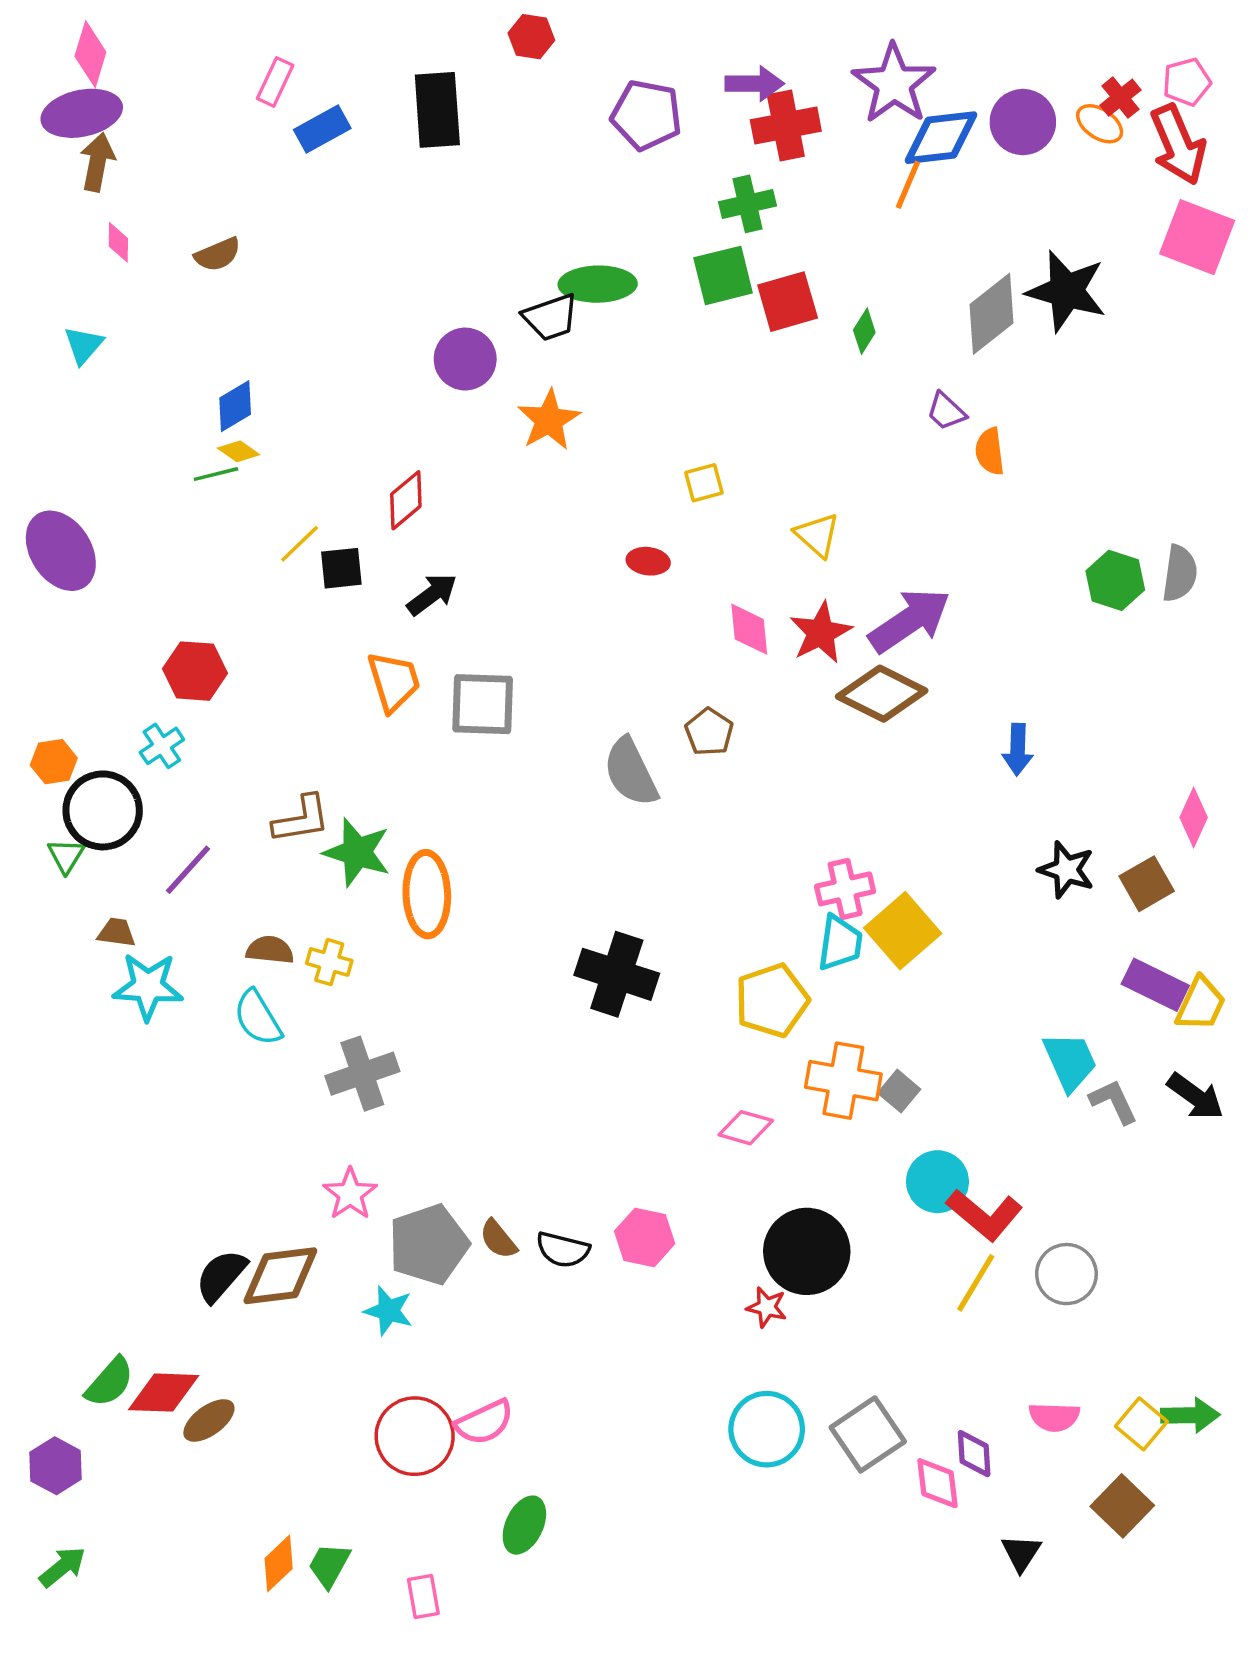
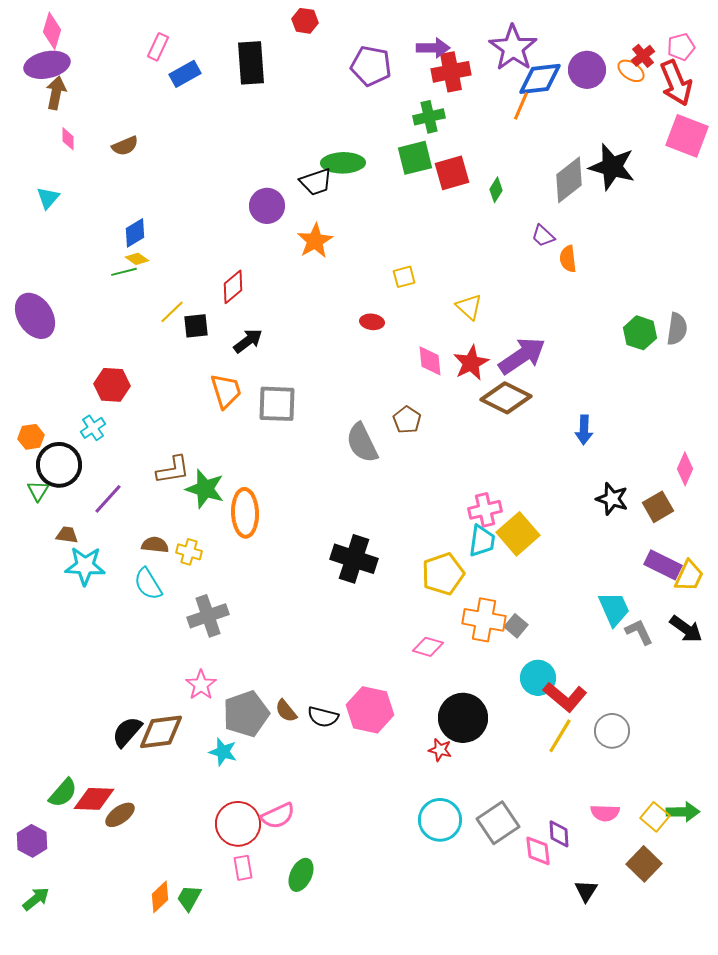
pink hexagon: (645, 1237) -> (370, 710), size x1.4
pink rectangle: (423, 1597) -> (243, 868), moved

